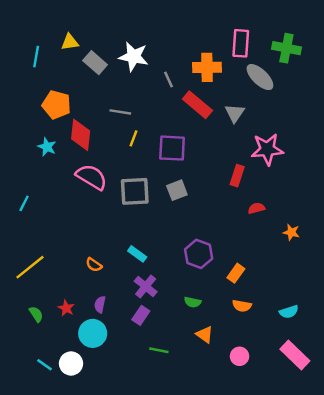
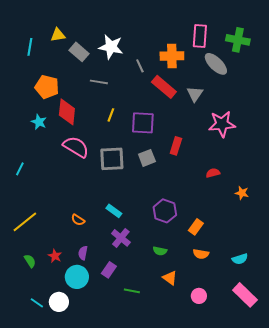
gray line: (120, 112) -> (99, 82), moved
red rectangle: (237, 176) -> (176, 146), moved
purple rectangle: (141, 315) -> (109, 270), moved

